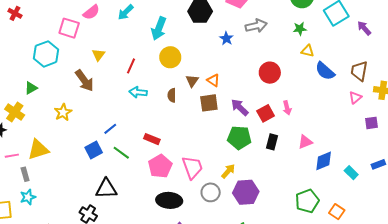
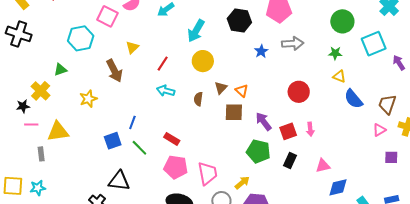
blue line: (110, 129) -> (132, 122), turned -40
pink line: (12, 156) -> (31, 125), moved
pink pentagon: (160, 166) -> (176, 167), turned 30
cyan star: (28, 197) -> (38, 188), moved

